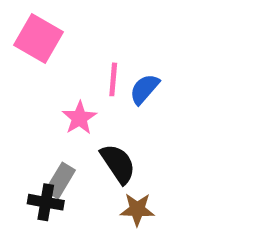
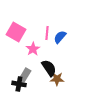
pink square: (39, 39) -> (16, 32), moved
brown star: (137, 209) -> (57, 79), moved

